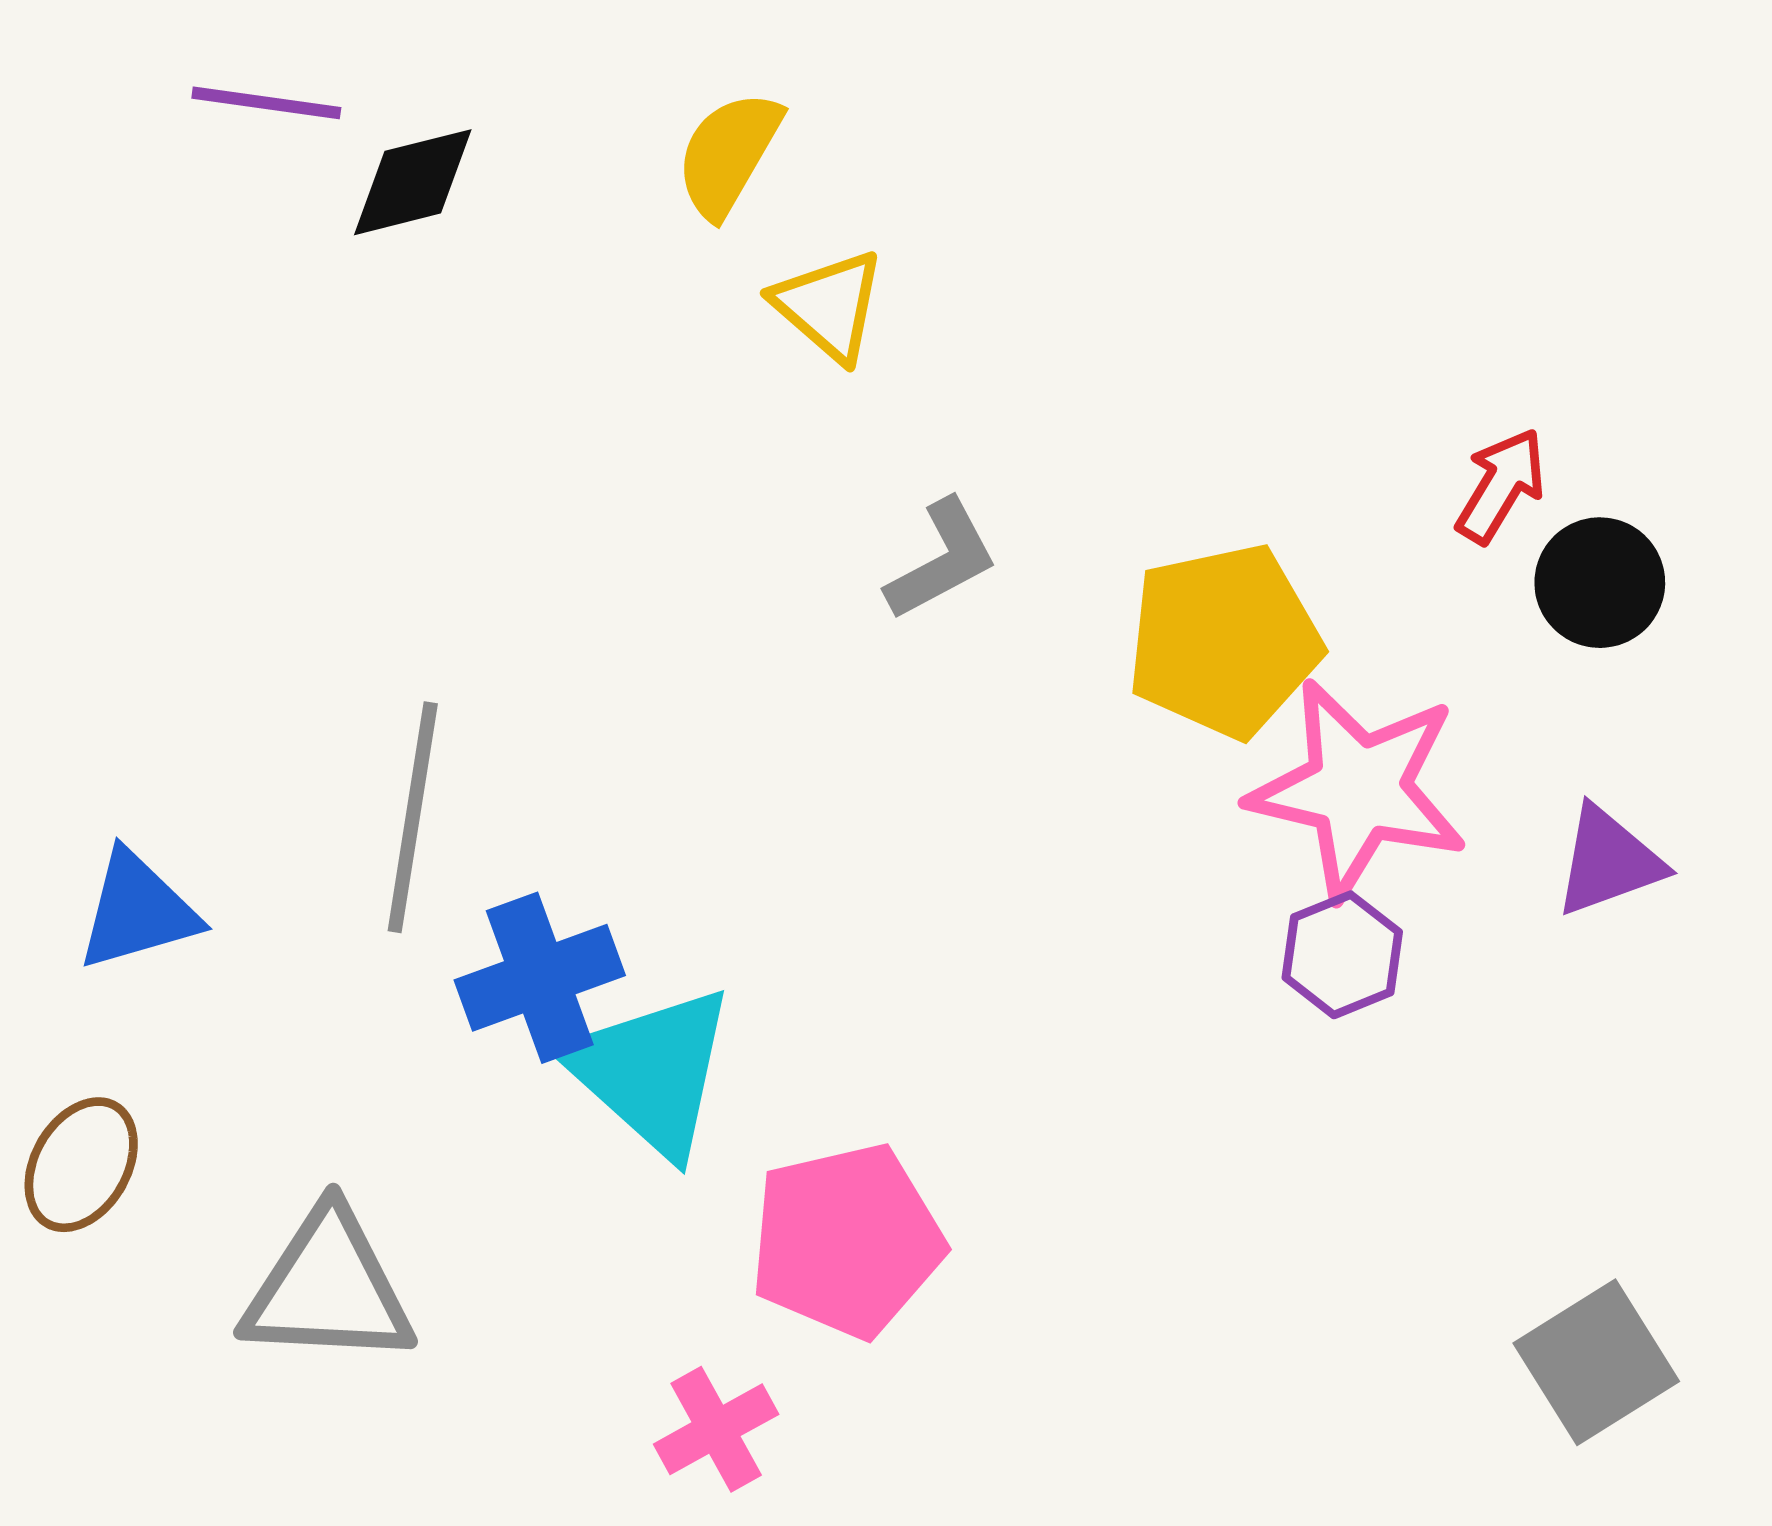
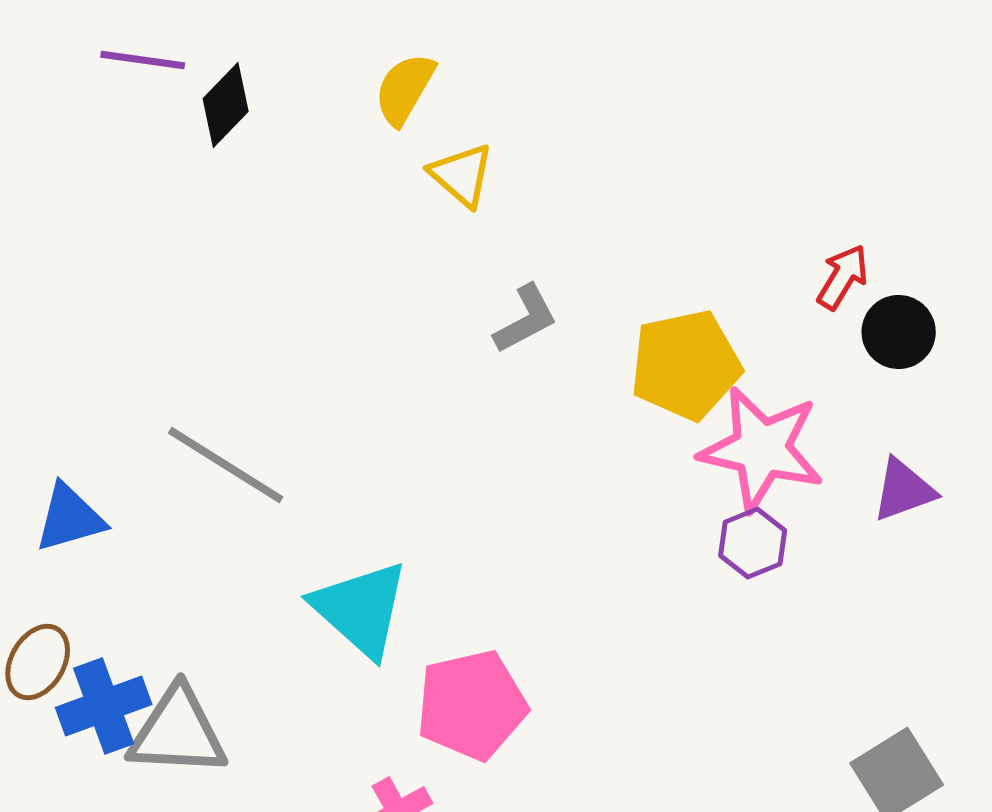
black diamond: (413, 182) -> (226, 105), turned -32
gray line: (413, 817) -> (226, 465), turned -67
blue cross: (540, 978) -> (104, 706), moved

